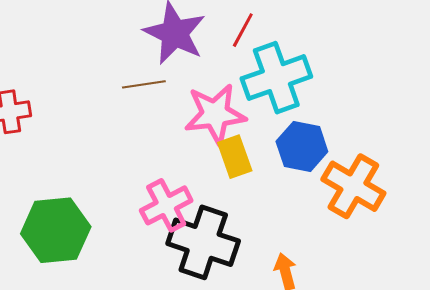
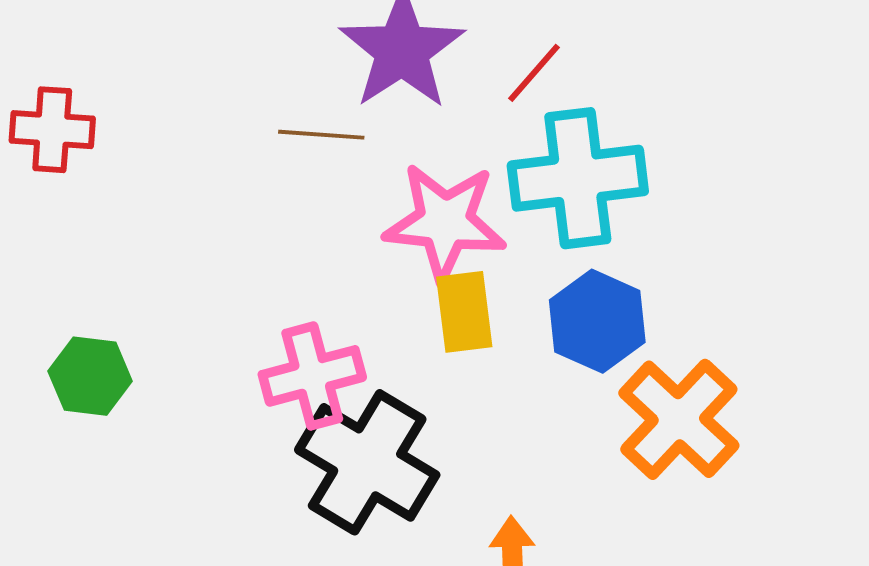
green hexagon: (56, 230) -> (90, 376), size x0.6

